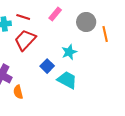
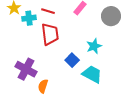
red trapezoid: (25, 40) -> (50, 34), turned 130
orange semicircle: (18, 92) -> (43, 86), turned 32

